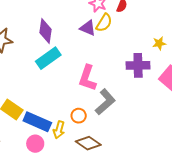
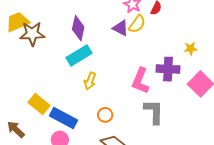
pink L-shape: (87, 78) -> (140, 81), moved
gray L-shape: (105, 102) -> (154, 112), moved, turned -52
yellow arrow: (59, 130) -> (90, 81), moved

